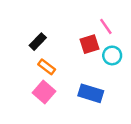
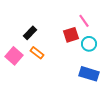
pink square: (44, 92) -> (14, 56), moved
blue rectangle: (91, 93) -> (89, 74), moved

